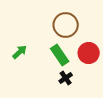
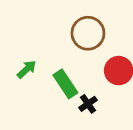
green rectangle: (60, 55) -> (65, 84), moved

